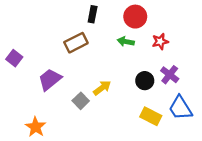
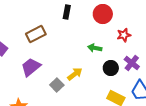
green arrow: (126, 41) -> (95, 48), moved
brown rectangle: (76, 43) -> (36, 34), moved

